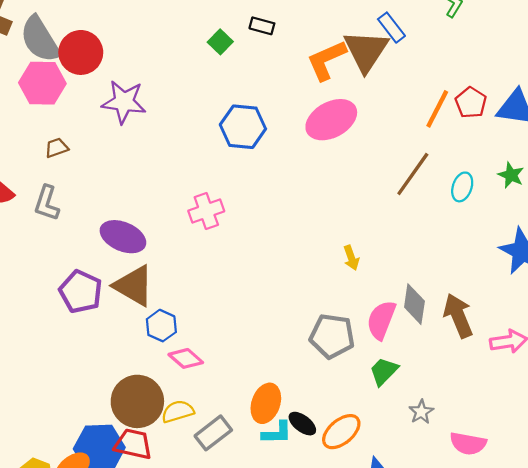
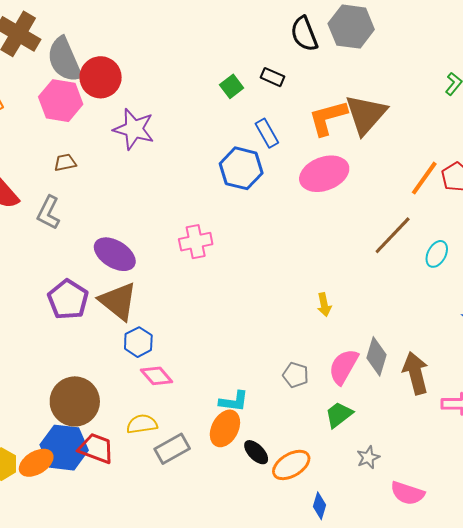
blue rectangle: (391, 28) -> (267, 133), moved
gray pentagon: (332, 336) -> (296, 375), size x0.6
brown circle: (137, 401) -> (75, 401), moved
cyan L-shape: (277, 433) -> (234, 401), moved

